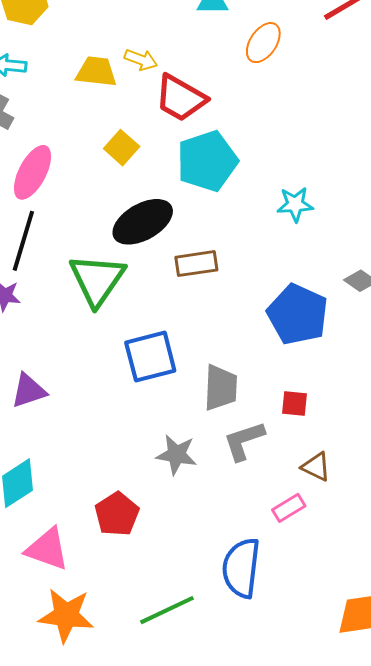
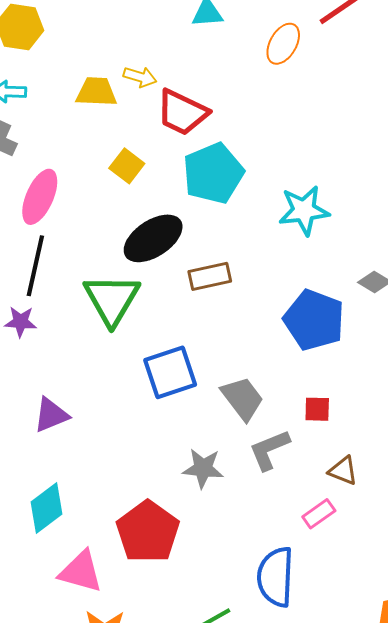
orange ellipse: (263, 43) -> (283, 44), moved
cyan star: (295, 204) -> (304, 210), size x1.4
gray trapezoid: (221, 388) -> (242, 398), turned -36
red pentagon: (117, 514) -> (148, 532), size x1.4

